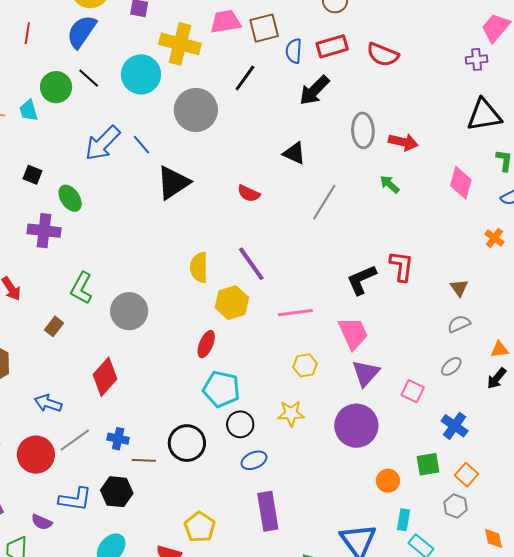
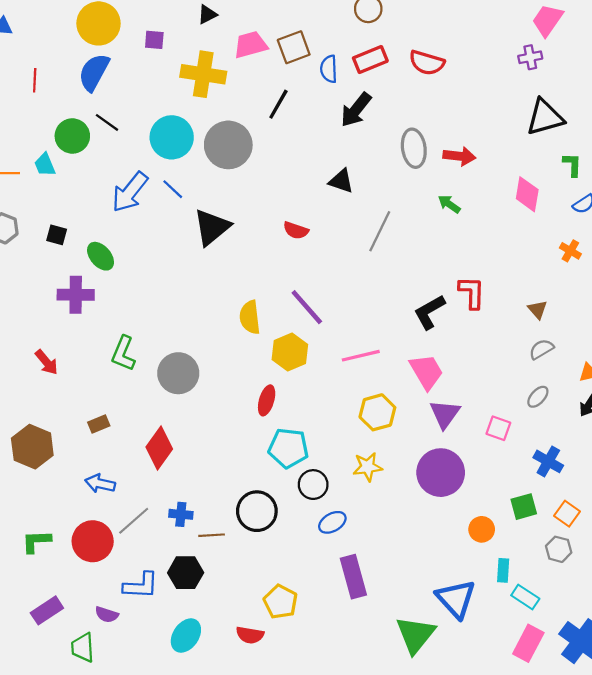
cyan circle: (141, 74) -> (172, 137), moved
brown rectangle: (54, 326) -> (99, 424), moved, turned 36
yellow hexagon: (305, 365) -> (377, 412), size x1.4

